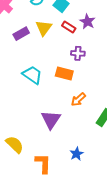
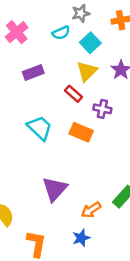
red rectangle: (69, 27) -> (73, 94), moved
yellow triangle: (44, 28) -> (87, 71), moved
orange arrow: (78, 99) -> (91, 210), moved

